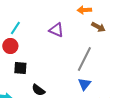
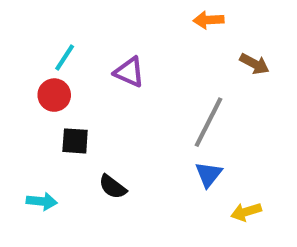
brown arrow: (98, 27) -> (254, 64), moved
purple triangle: (56, 30) -> (129, 72), moved

